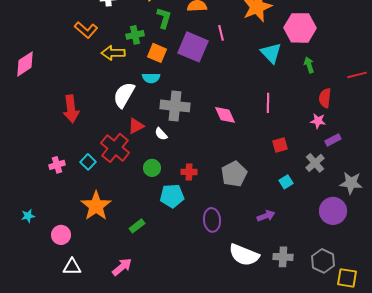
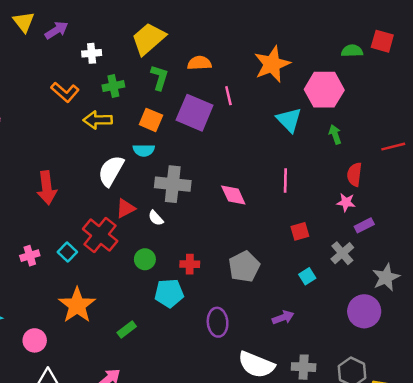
green cross: (135, 35) -> (113, 86), moved
gray star: (351, 183) -> (386, 277), turned -30

